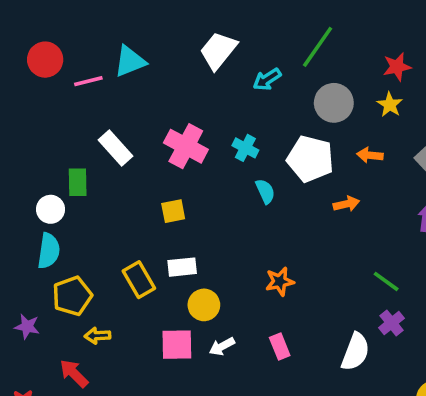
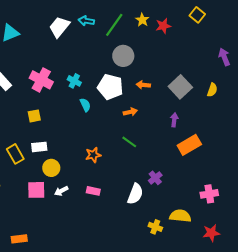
red star: (397, 67) -> (163, 26), moved
cyan arrow: (267, 79) -> (86, 21), moved, turned 42
yellow star: (390, 105) -> (142, 20), moved
green line: (386, 281) -> (129, 142), moved
pink rectangle: (280, 346) -> (93, 191), turned -56

